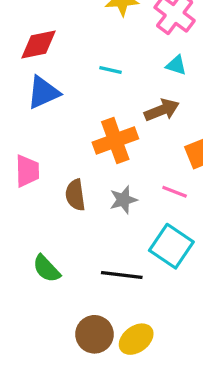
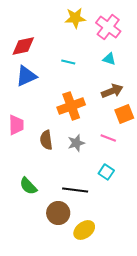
brown arrow: (162, 110) -> (112, 91), moved
cyan square: (171, 246) -> (106, 172), size x0.6
brown circle: (95, 334) -> (58, 213), moved

